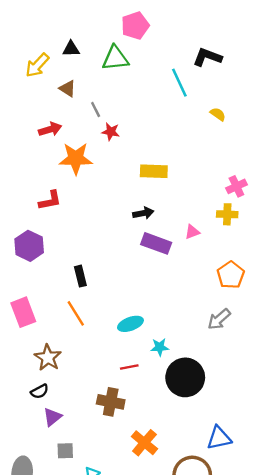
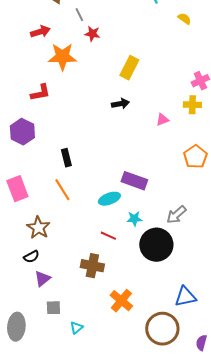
yellow rectangle: (154, 171) -> (129, 68), turned -65
purple rectangle: (156, 243) -> (134, 181), moved
gray arrow: (219, 319) -> (176, 215), moved
red line: (129, 367) -> (108, 236), turned 35

